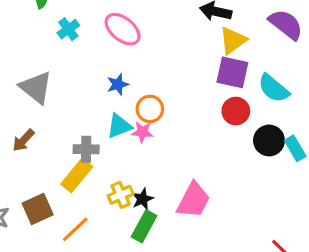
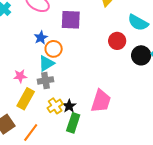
purple square: (232, 72) -> (71, 20), moved
orange circle: (150, 109) -> (54, 49), moved
pink star: (142, 132) -> (20, 76), moved
gray cross: (86, 149) -> (45, 80), moved

